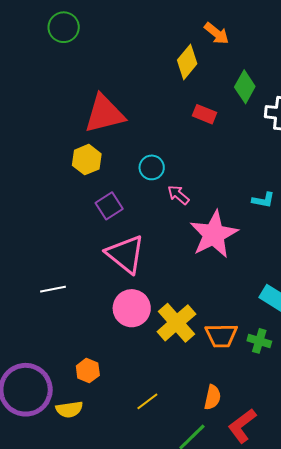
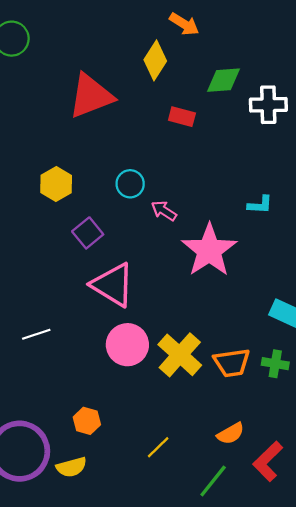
green diamond: (245, 87) -> (223, 80), turned 64
red triangle: (104, 114) -> (91, 96), moved
orange semicircle: (212, 397) -> (231, 434), turned 55

